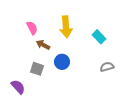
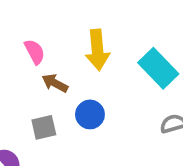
cyan rectangle: (99, 37) -> (158, 68), size x1.5
gray square: (37, 69) -> (44, 127), turned -32

